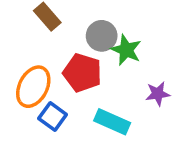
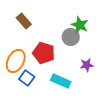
gray circle: (102, 36) -> (71, 37), moved
green star: (126, 50) -> (80, 25), moved

